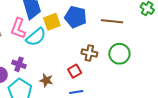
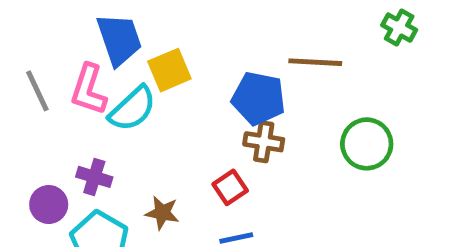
blue pentagon: (76, 17) -> (258, 98), moved
green circle: (119, 54) -> (367, 144), moved

